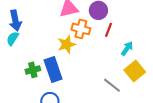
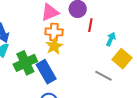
orange cross: (81, 29) -> (54, 32), moved
green cross: (33, 70) -> (25, 63), moved, size x1.6

